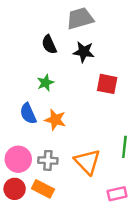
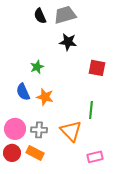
black semicircle: (49, 44) -> (40, 16), moved
red square: (107, 84) -> (97, 68), moved
green line: (124, 147) -> (91, 110), moved

